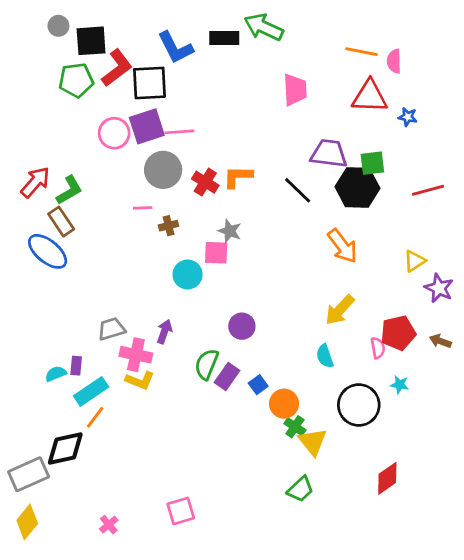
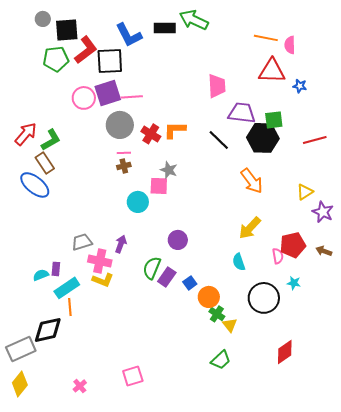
pink trapezoid: (295, 90) -> (217, 86), moved
pink line: (143, 208) -> (124, 153), moved
orange line: (95, 417) -> (70, 307), turned -42
yellow triangle: (313, 442) -> (230, 325), size x0.7

